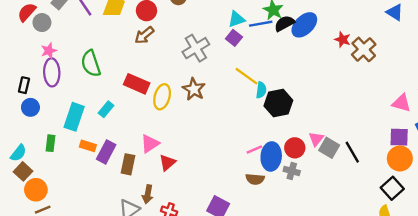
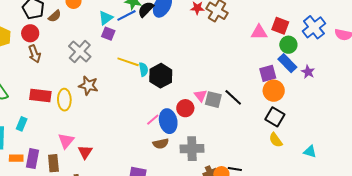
brown arrow: (144, 35) -> (35, 54), turned -54
pink triangle: (401, 103) -> (259, 32), moved
gray cross: (292, 171) -> (192, 149), moved, size x1.6

